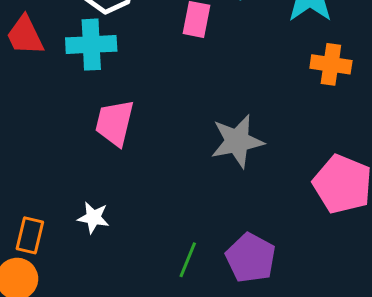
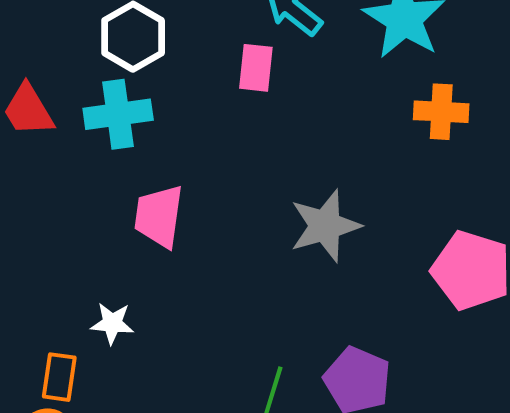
white star: (93, 218) -> (112, 323), moved

